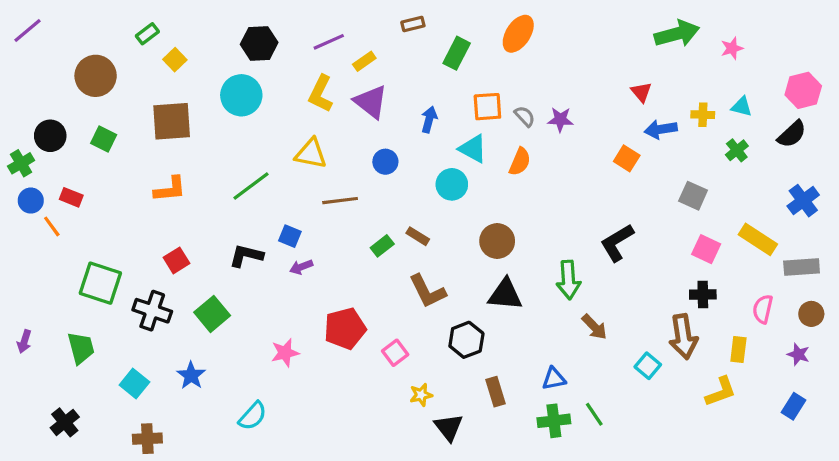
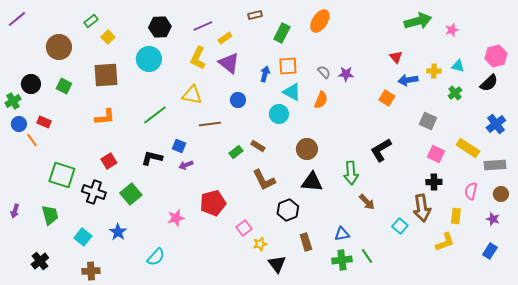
orange square: (487, 107) -> (288, 66), moved
pink square: (395, 353) -> (244, 228), moved

